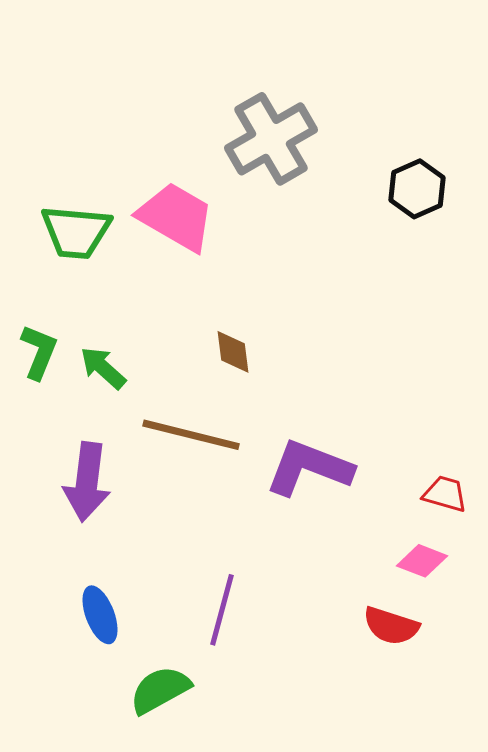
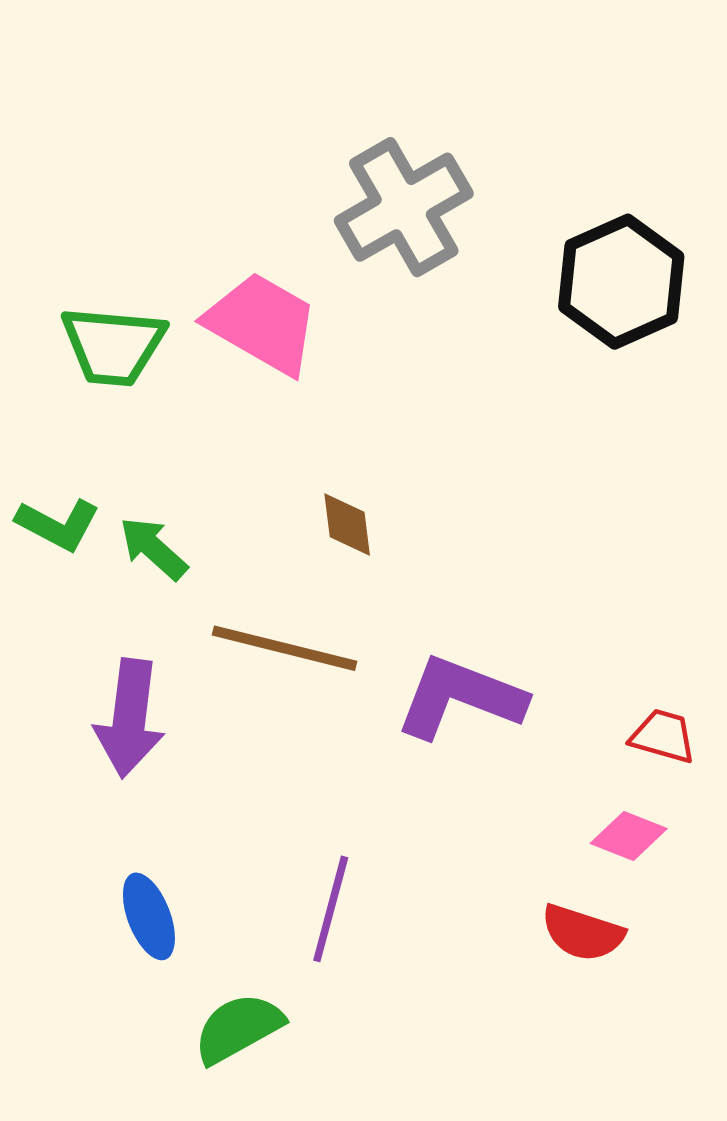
black hexagon: (417, 189) -> (621, 282), size x1.5
green L-shape: (39, 352) -> (58, 525), turned 96

